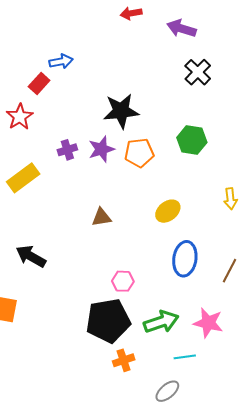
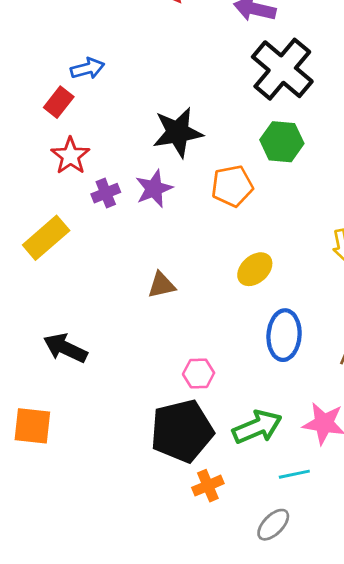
black cross: (198, 72) -> (282, 69), size x1.6
red star: (20, 117) -> (70, 156), moved
green hexagon: (192, 140) -> (282, 142), moved
orange pentagon: (139, 153) -> (232, 186), moved

